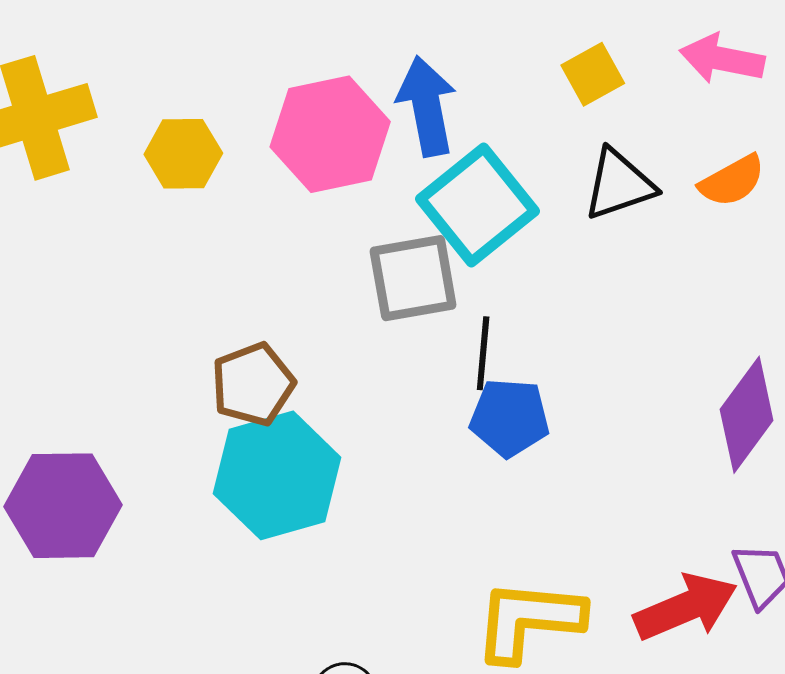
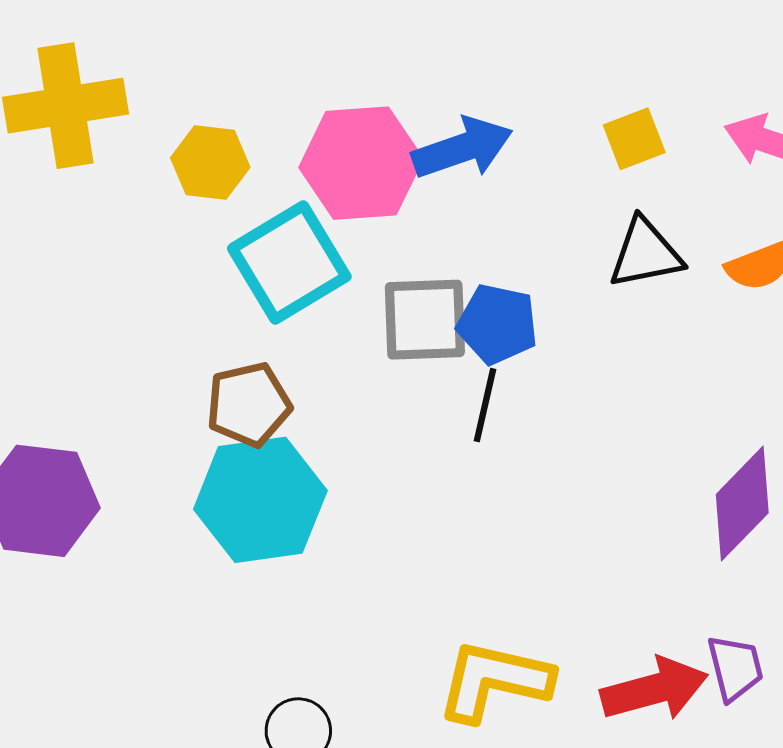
blue arrow: (427, 106) -> (462, 148), turned 74
cyan square: (477, 205) -> (289, 262), moved
blue pentagon: (510, 418) -> (497, 324), moved

